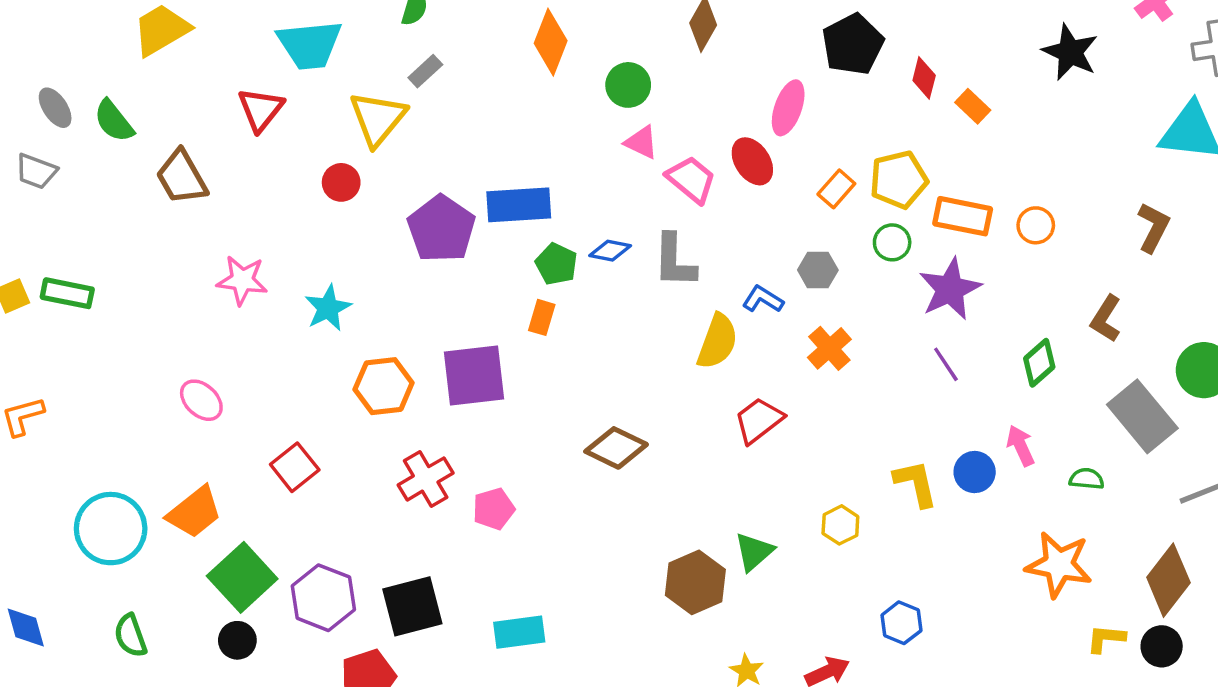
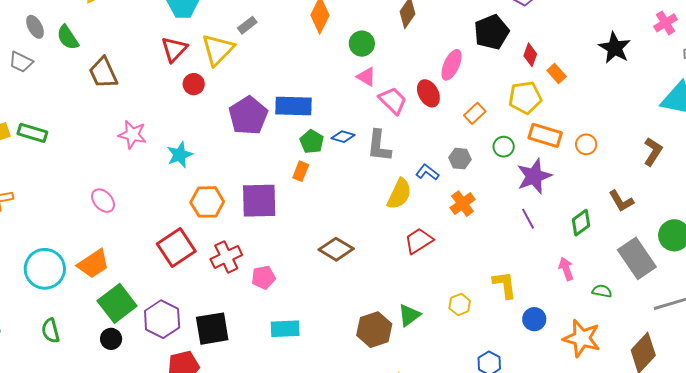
red triangle: (261, 109) -> (174, 49), moved
yellow pentagon: (899, 180) -> (525, 98), moved
brown L-shape: (1106, 319) -> (621, 201), turned -68
red square: (295, 467) -> (176, 247), moved, size x1.4
blue circle: (975, 472) -> (534, 319), moved
cyan rectangle: (519, 632) -> (285, 329), moved

